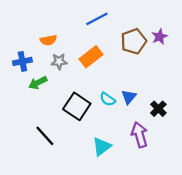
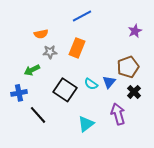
brown pentagon: (134, 41) -> (128, 67), moved
orange rectangle: (91, 57) -> (77, 48), turned -30
blue cross: (22, 61) -> (19, 93), moved

